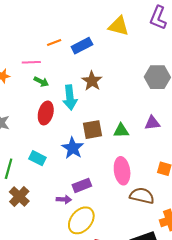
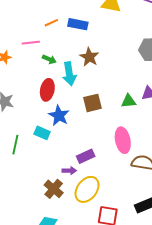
blue rectangle: (82, 46) -> (78, 24), turned 42
green arrow: (41, 82) -> (49, 59), moved
green triangle: (121, 131) -> (129, 101), moved
blue star: (73, 148) -> (59, 116), moved
brown cross: (19, 196) -> (54, 189), moved

